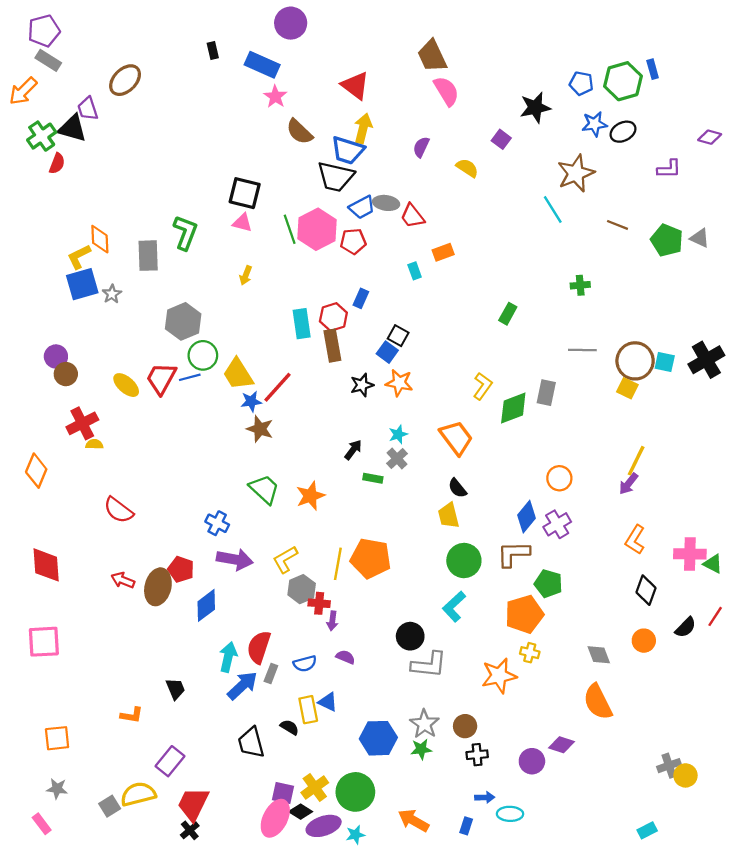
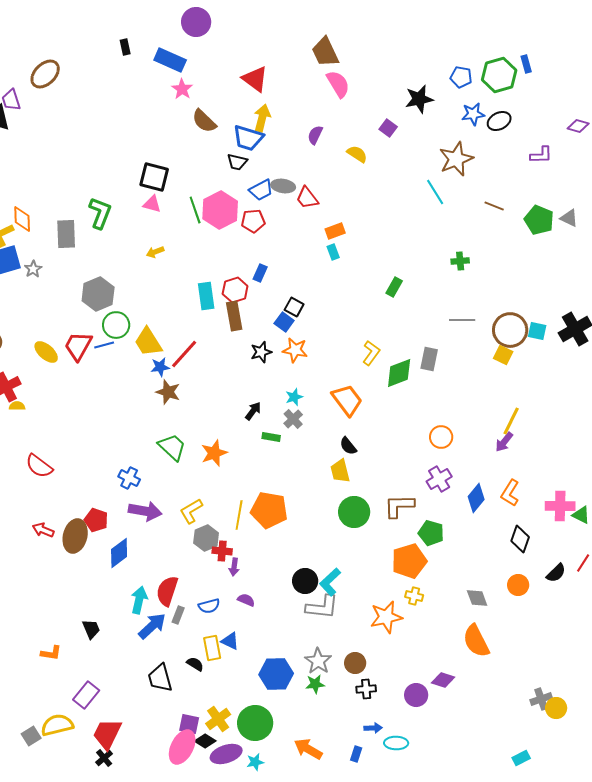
black trapezoid: (336, 177) -> (237, 162), size x0.6
cyan rectangle: (415, 271) -> (333, 252), moved
yellow arrow: (246, 275) -> (155, 252), turned 48
blue diamond: (526, 517) -> (476, 498), moved
cyan L-shape: (454, 607) -> (330, 582), moved

